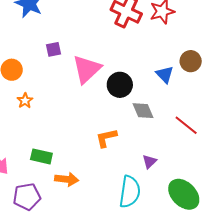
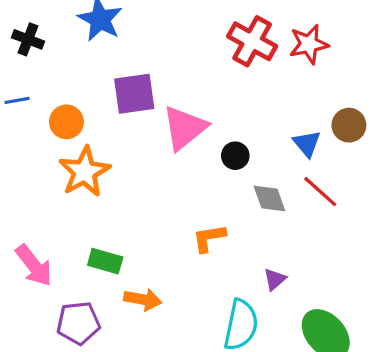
purple square: (53, 49) -> (134, 94), size x1.8
black circle: (120, 85) -> (235, 156), size x0.7
orange star: (25, 101) -> (84, 172), size x2.0
red line: (186, 125) -> (320, 192), moved

